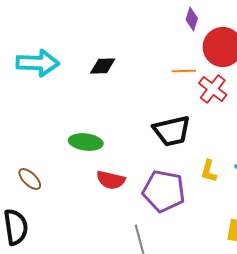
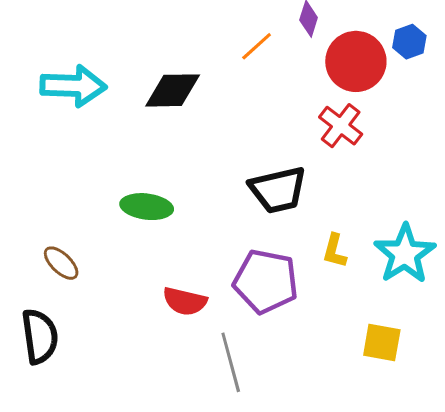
black diamond: (103, 66) -> (173, 90), size x1.4
orange line: (184, 71) -> (257, 46), moved, turned -40
red semicircle: (111, 180) -> (185, 301), moved

